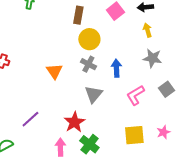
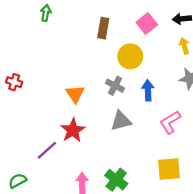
yellow circle: (89, 39) -> (130, 56), moved
gray triangle: (93, 94) -> (121, 121), turned 36
red star: (74, 122) -> (73, 130), moved

